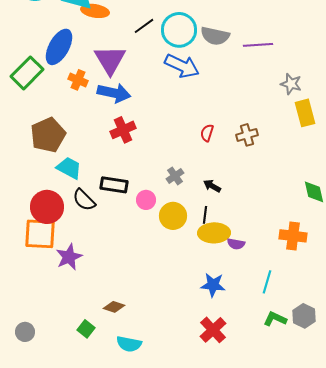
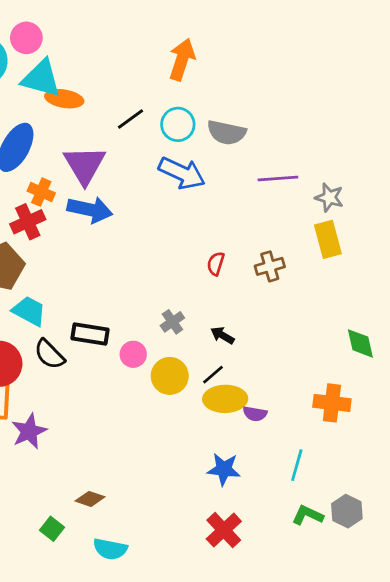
cyan circle: (179, 30) -> (178, 124), size x0.7
purple line: (258, 45) -> (278, 178), moved
yellow rectangle: (305, 113) -> (328, 239), moved
red cross: (123, 130) -> (28, 222), moved
black line: (205, 215) -> (213, 375), turned 42

